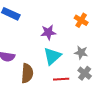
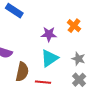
orange cross: (81, 20) -> (74, 26), moved
red line: (61, 79) -> (43, 82), moved

